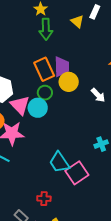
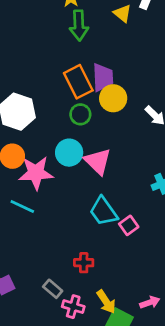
pink triangle: (20, 105) -> (98, 161), moved
cyan circle: (38, 108) -> (69, 153), moved
pink square: (77, 173) -> (129, 225), size x0.6

